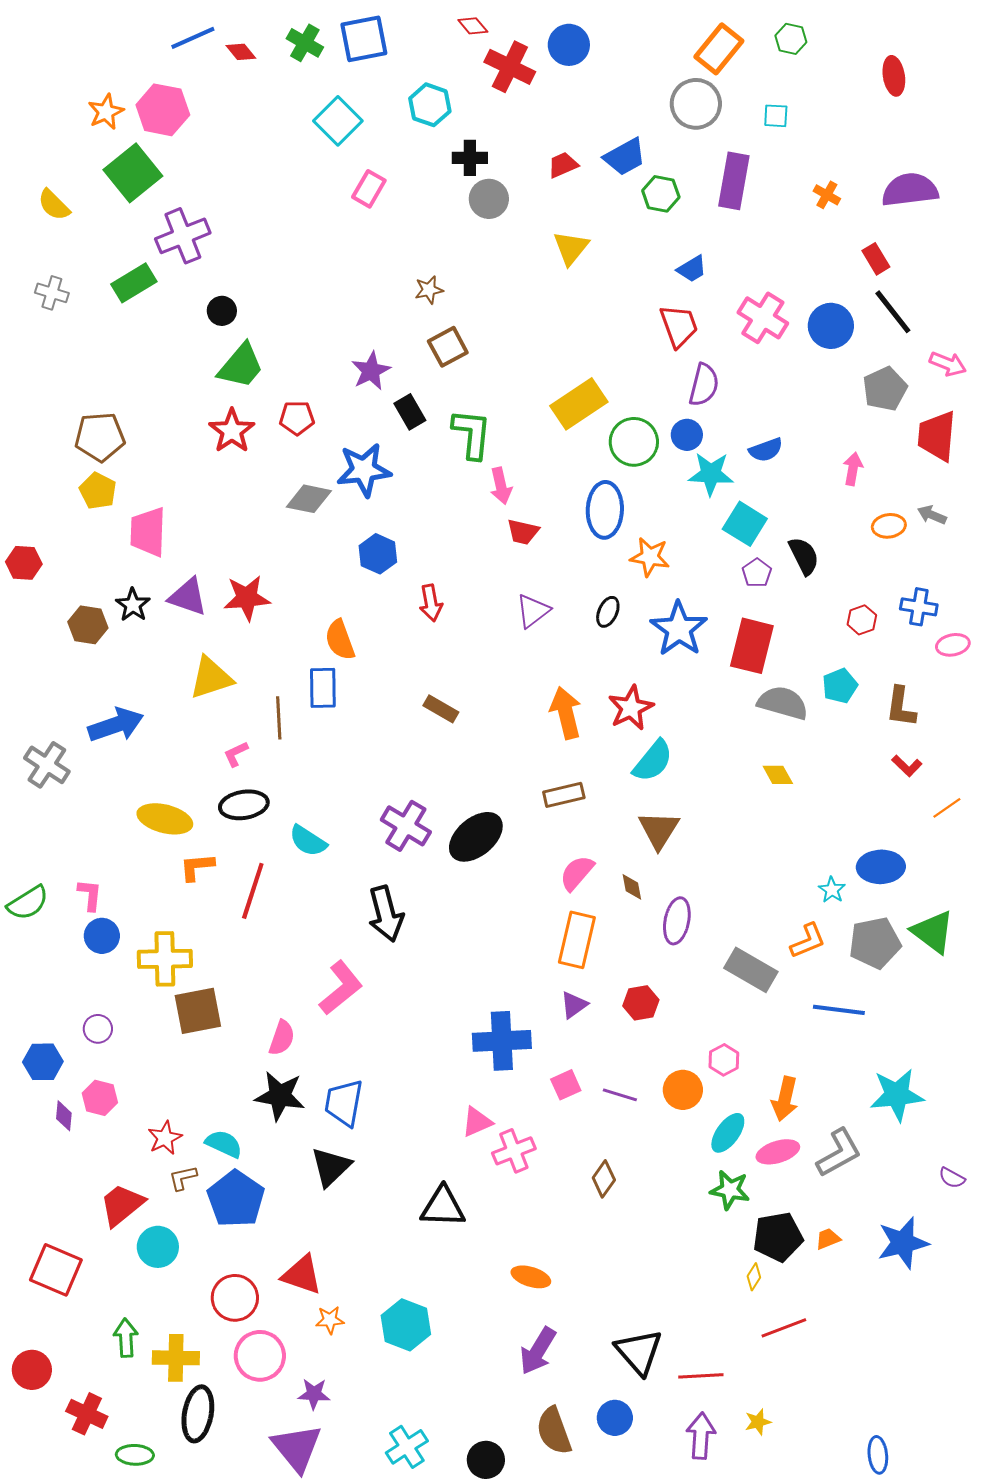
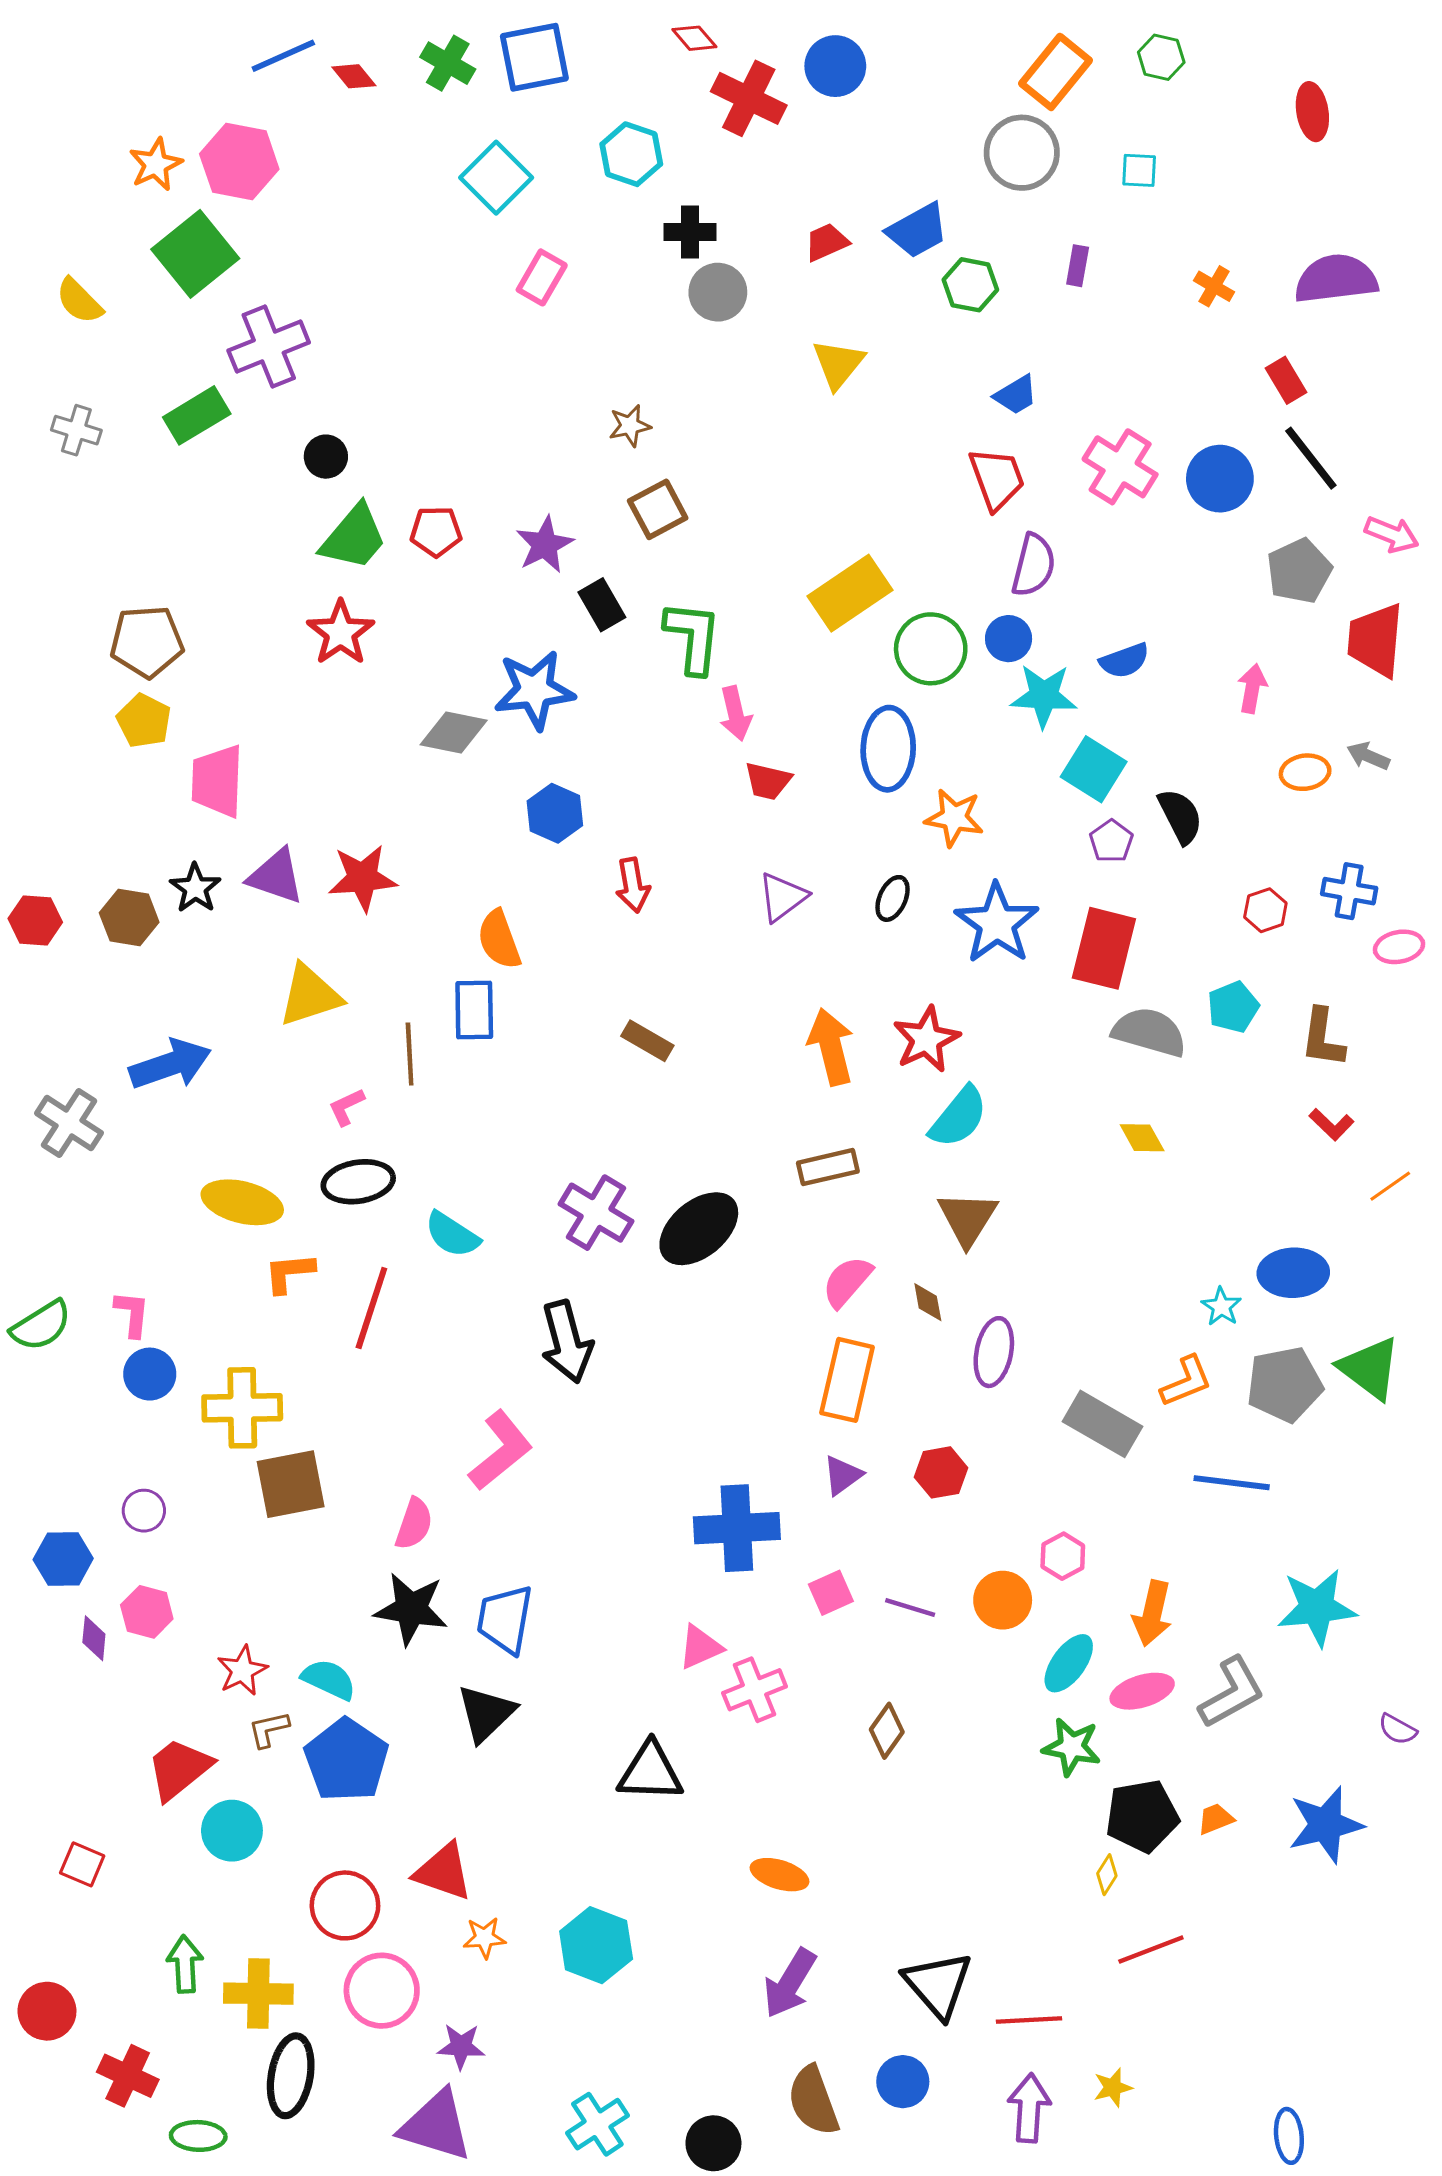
purple rectangle: (734, 181) -> (1078, 266), size x0.5
red pentagon: (297, 418) -> (436, 531), moved
red hexagon: (24, 563) -> (35, 920), moved
red square: (56, 1270) -> (82, 1864), size x0.6
purple triangle: (297, 1448) -> (436, 2126), turned -34

